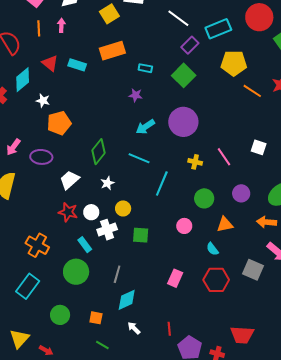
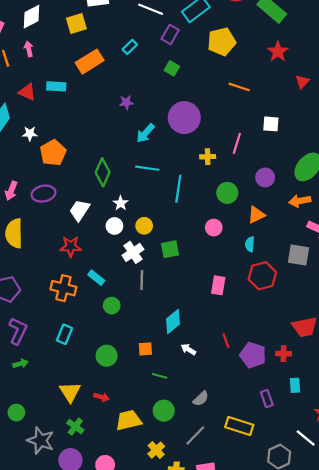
yellow square: (109, 14) -> (76, 23), turned 30
cyan rectangle: (145, 68) -> (130, 47), moved, turned -40
green square: (184, 75) -> (172, 68), size x0.6
orange line: (252, 91) -> (239, 87), moved
pink line: (224, 157) -> (237, 143), turned 66
red star: (68, 212) -> (71, 247), moved
white circle: (91, 212) -> (114, 226), moved
cyan rectangle: (85, 245) -> (96, 278), moved
cyan semicircle: (212, 249) -> (250, 244), turned 56
green circle: (76, 272) -> (112, 306), size x0.6
gray line: (117, 274) -> (142, 280), moved
cyan rectangle: (28, 286) -> (64, 334), size x0.7

